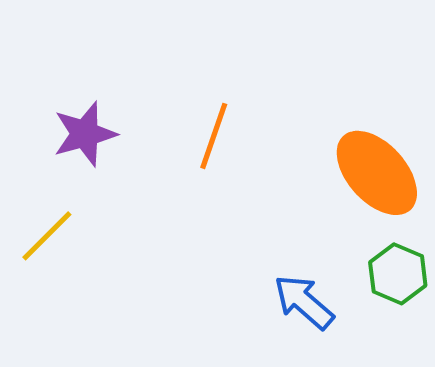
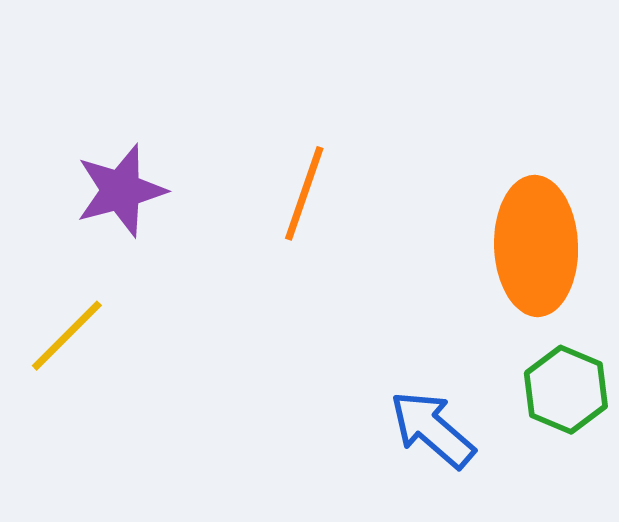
orange ellipse: (377, 173) -> (536, 246), turned 40

